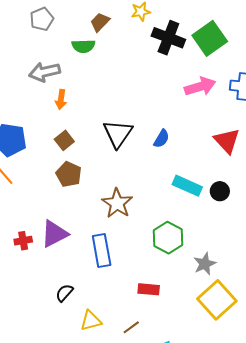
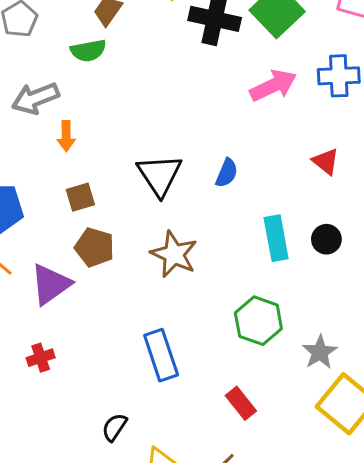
brown square: (64, 140) -> (80, 197), turned 30
red triangle: (227, 141) -> (326, 161), size x0.7
cyan rectangle: (187, 186) -> (276, 238), turned 64
brown star: (117, 203) -> (174, 254), moved
purple triangle: (54, 234) -> (51, 284), moved
red rectangle: (149, 289) -> (241, 403), turned 55

